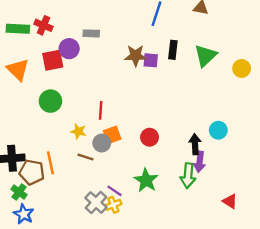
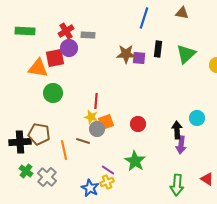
red cross: (43, 25) -> (66, 31), moved, turned 35
orange triangle: (18, 70) -> (38, 68), moved, turned -35
yellow star: (78, 131) -> (91, 117), moved
orange line: (50, 163) -> (64, 150), moved
brown pentagon: (32, 172) -> (39, 134), moved
green arrow: (188, 176) -> (177, 185), moved
gray cross: (96, 202) -> (47, 177), moved
blue star: (24, 214) -> (90, 188), moved

